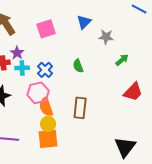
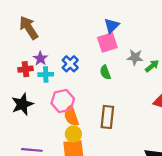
pink square: (46, 29) -> (107, 43), moved
gray star: (106, 37) -> (135, 57), moved
blue cross: (45, 70) -> (70, 64), moved

